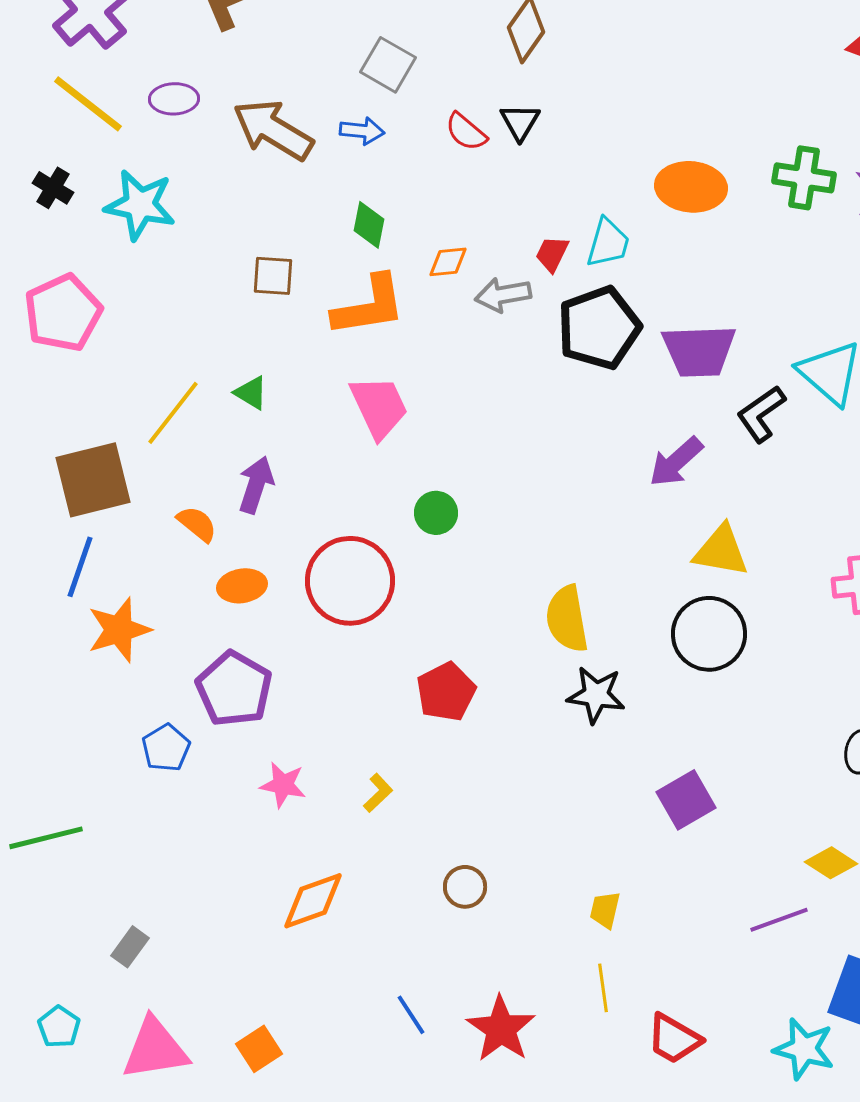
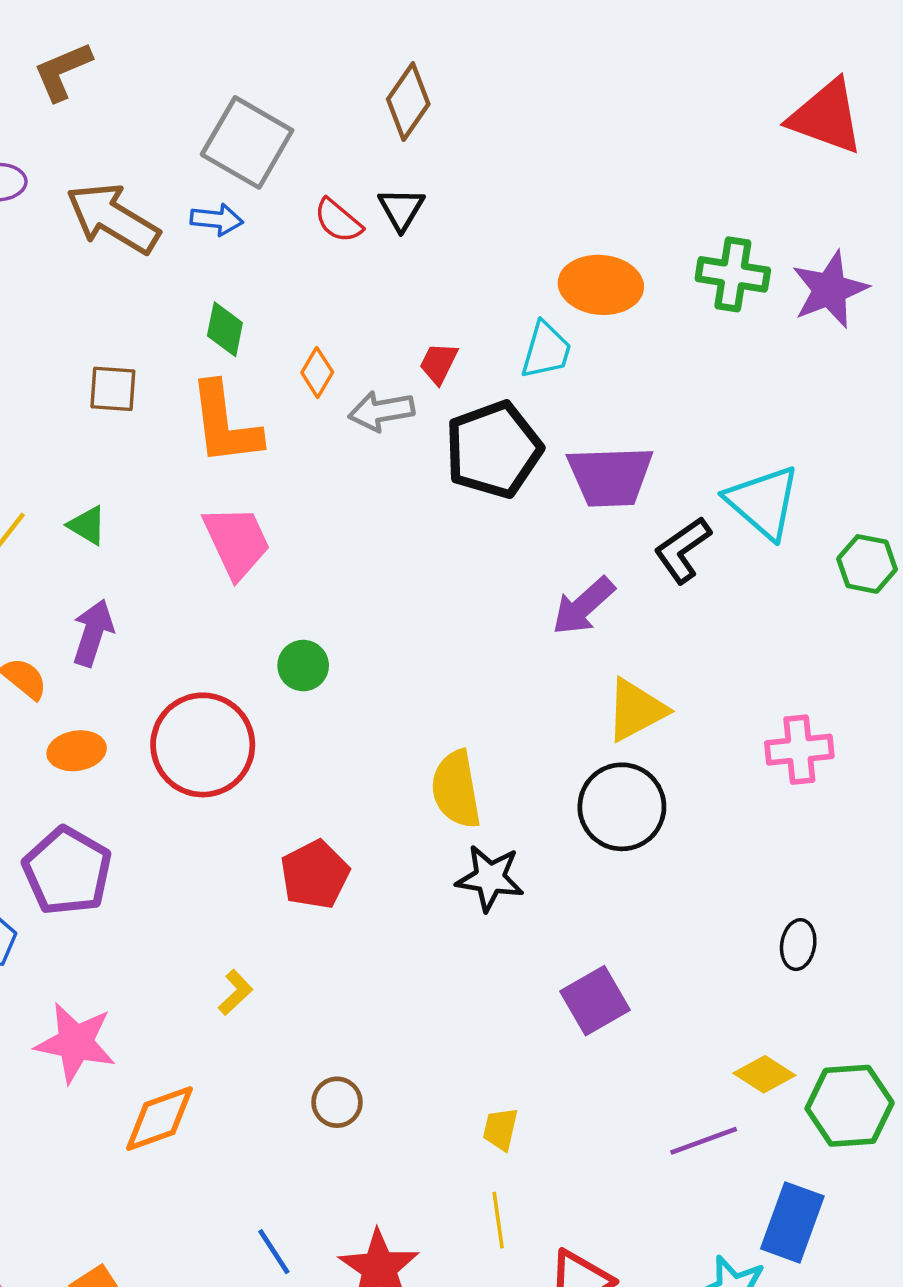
gray square: (388, 65) -> (247, 142), size x1.4
cyan trapezoid: (608, 243) -> (546, 350), moved
orange diamond: (448, 262) -> (317, 372), turned -54
orange L-shape: (369, 306) -> (225, 424), turned 92
yellow triangle: (721, 551) -> (636, 710), turned -38
pink star: (283, 785) -> (75, 1043), moved, size x1.5

